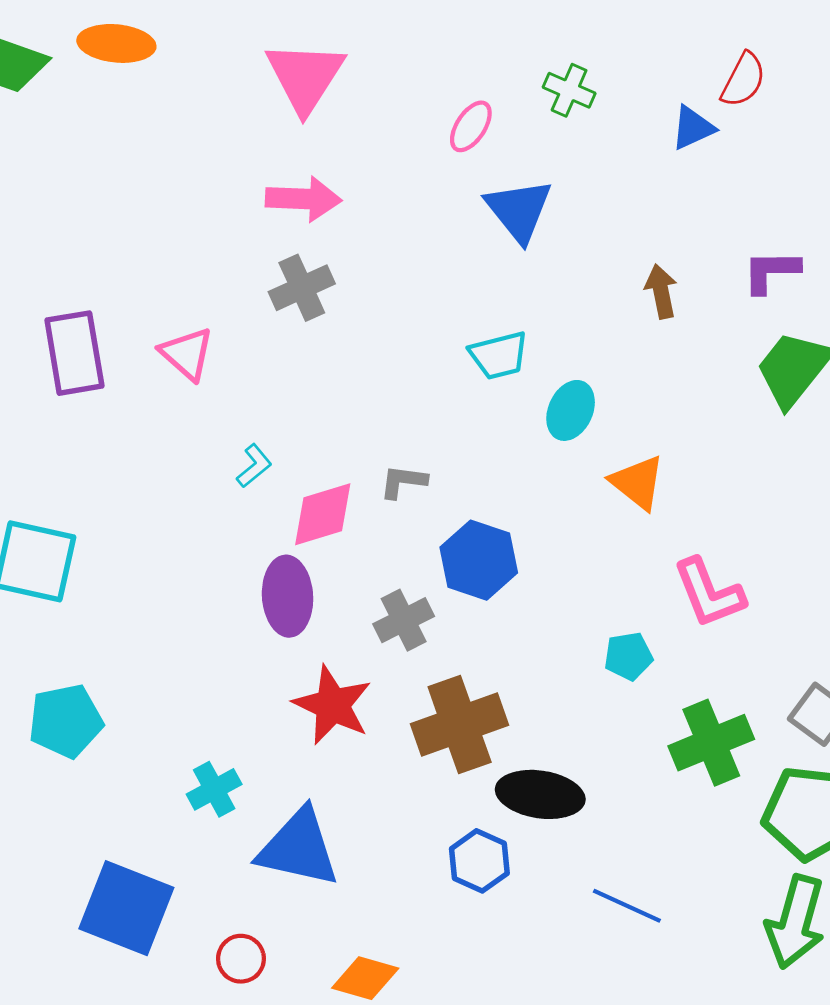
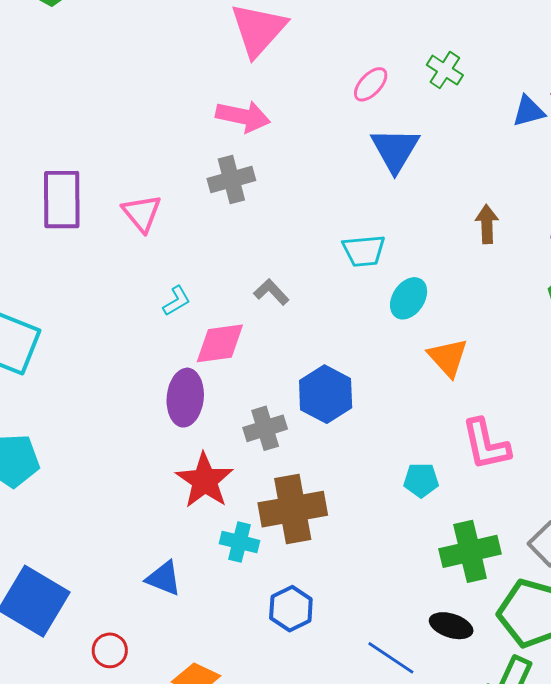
gray L-shape: (403, 482) -> (271, 292), moved, turned 30
cyan cross: (214, 789) -> (240, 542), moved, turned 33
black ellipse: (540, 794) -> (451, 626), moved, size x0.7
blue triangle: (299, 848) -> (164, 578), size x0.6

